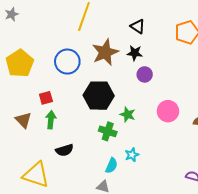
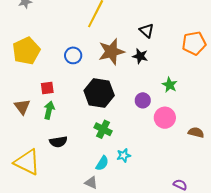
blue circle: (67, 62) -> (73, 55), size x0.7
purple circle: (145, 74) -> (143, 100), moved
green star: (128, 114) -> (170, 85), moved

